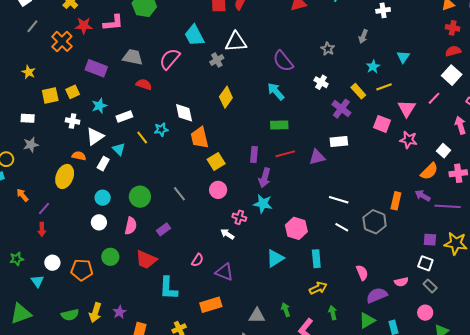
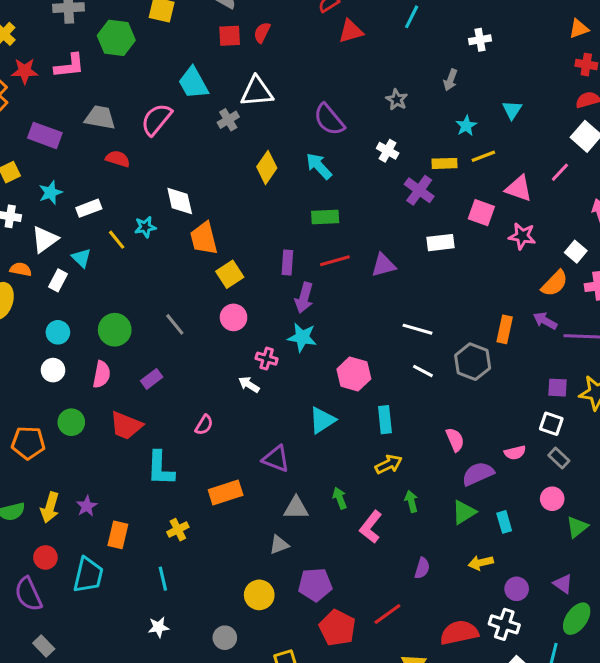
yellow rectangle: (358, 91) -> (444, 163), turned -49
yellow diamond: (226, 97) -> (267, 167), moved
pink triangle: (407, 108) -> (519, 188), turned -42
white rectangle: (339, 141) -> (440, 243), moved
purple triangle: (224, 272) -> (276, 459), moved

